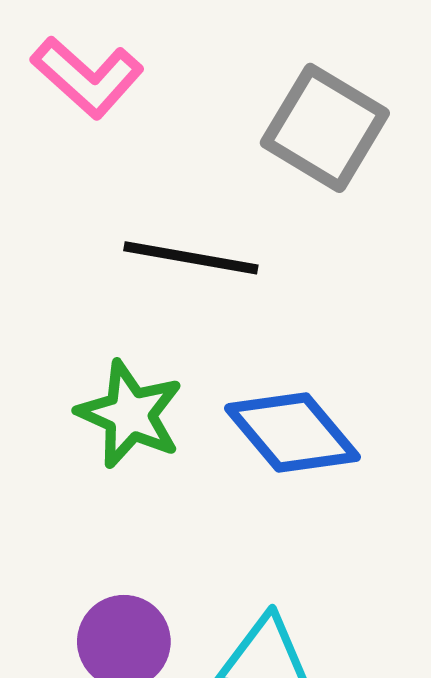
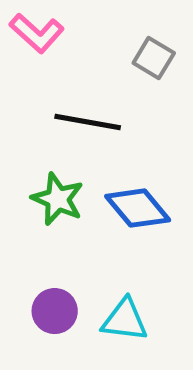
gray square: (325, 128) -> (154, 58), size x0.7

